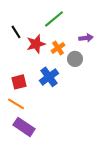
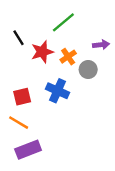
blue cross: (49, 77) -> (58, 91), turned -30
purple rectangle: (24, 127) -> (28, 150), turned -55

